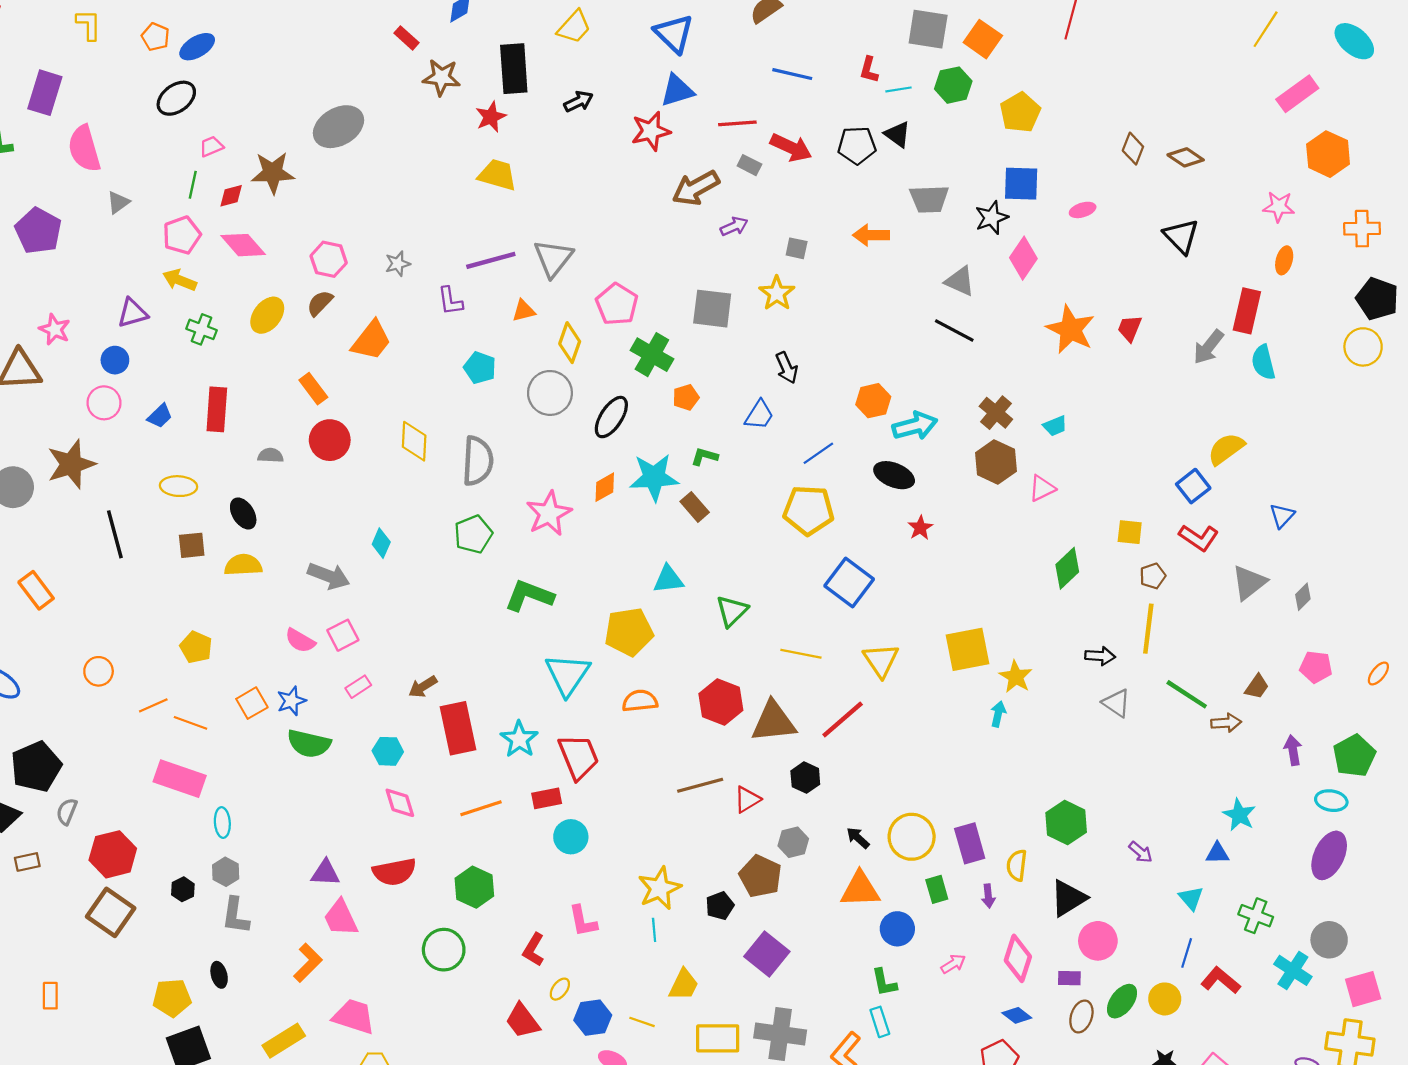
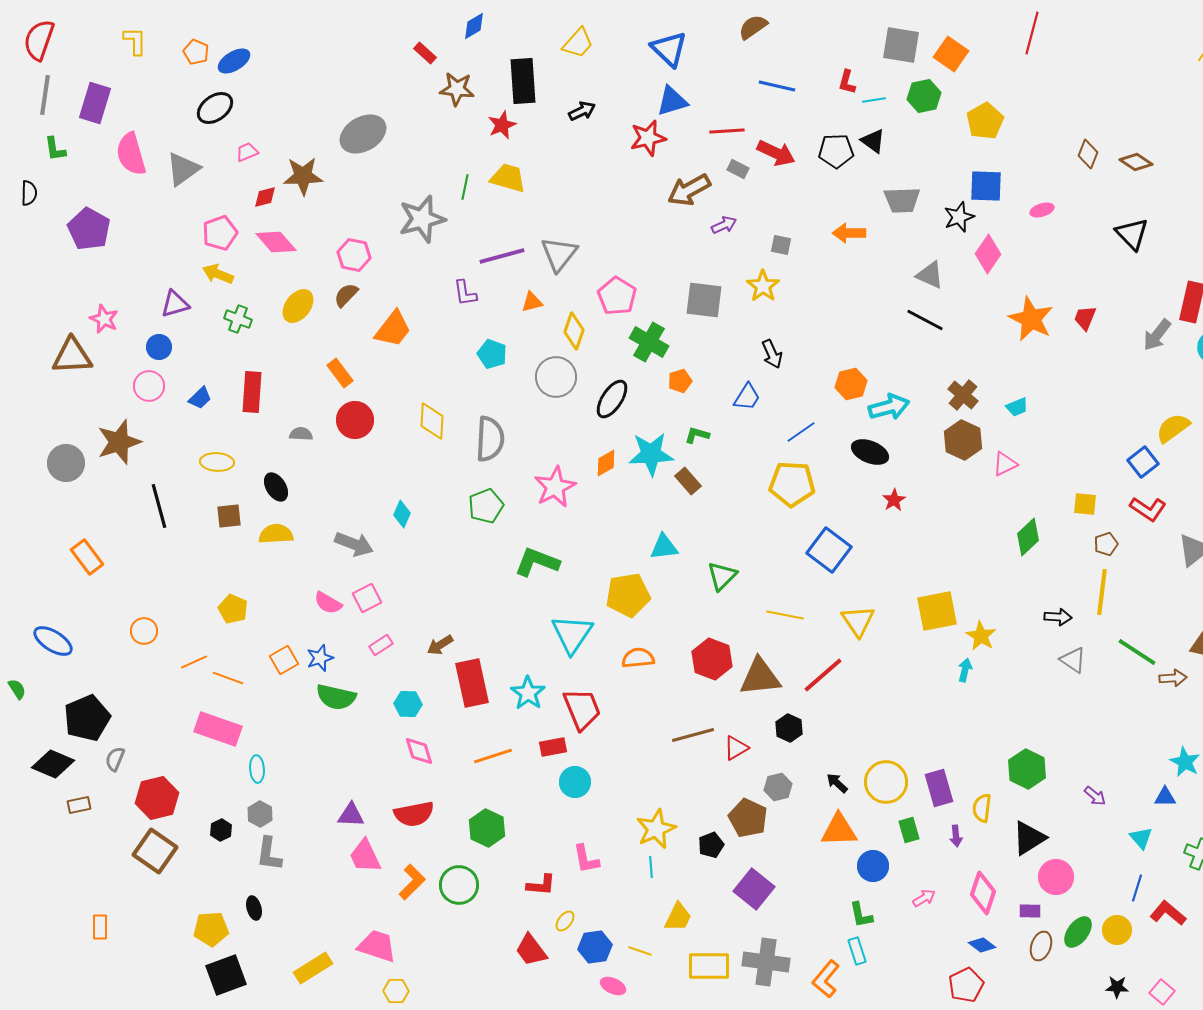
green line: (193, 185) -> (465, 187), moved
gray triangle: (118, 202) -> (183, 169), moved, size x1.6
gray star: (398, 264) -> (422, 219), moved, size x2.0
red L-shape: (534, 950) -> (541, 885), turned -116
orange L-shape: (308, 963) -> (412, 882), moved

